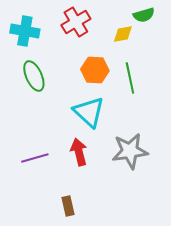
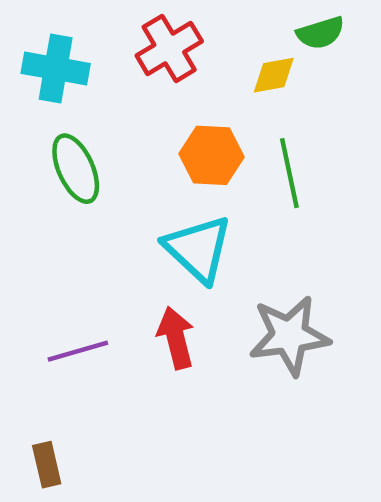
brown rectangle: (68, 206) -> (47, 465), moved

